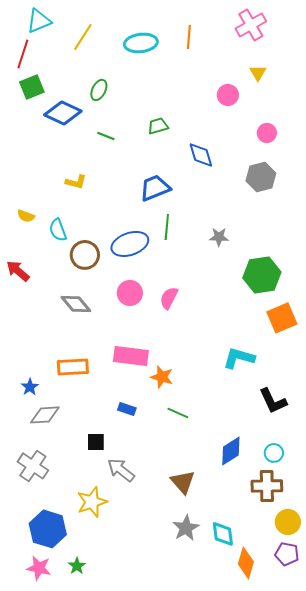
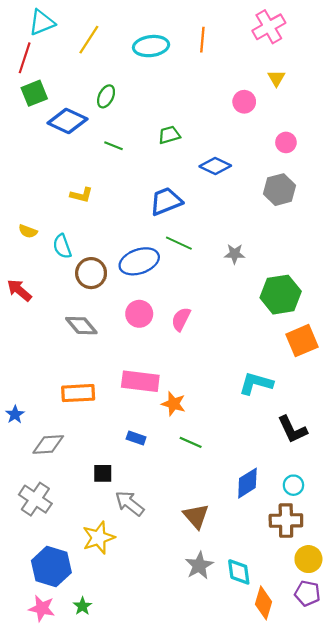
blue diamond: (201, 155) -> (215, 166), turned -48
green line: (167, 227) -> (179, 243), turned -70
blue star: (30, 387) -> (15, 414), moved

